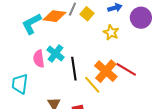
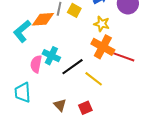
pink semicircle: (39, 59) -> (36, 64), turned 30
black line: (74, 69) -> (72, 67), turned 75
orange cross: (106, 71) -> (103, 47), moved

